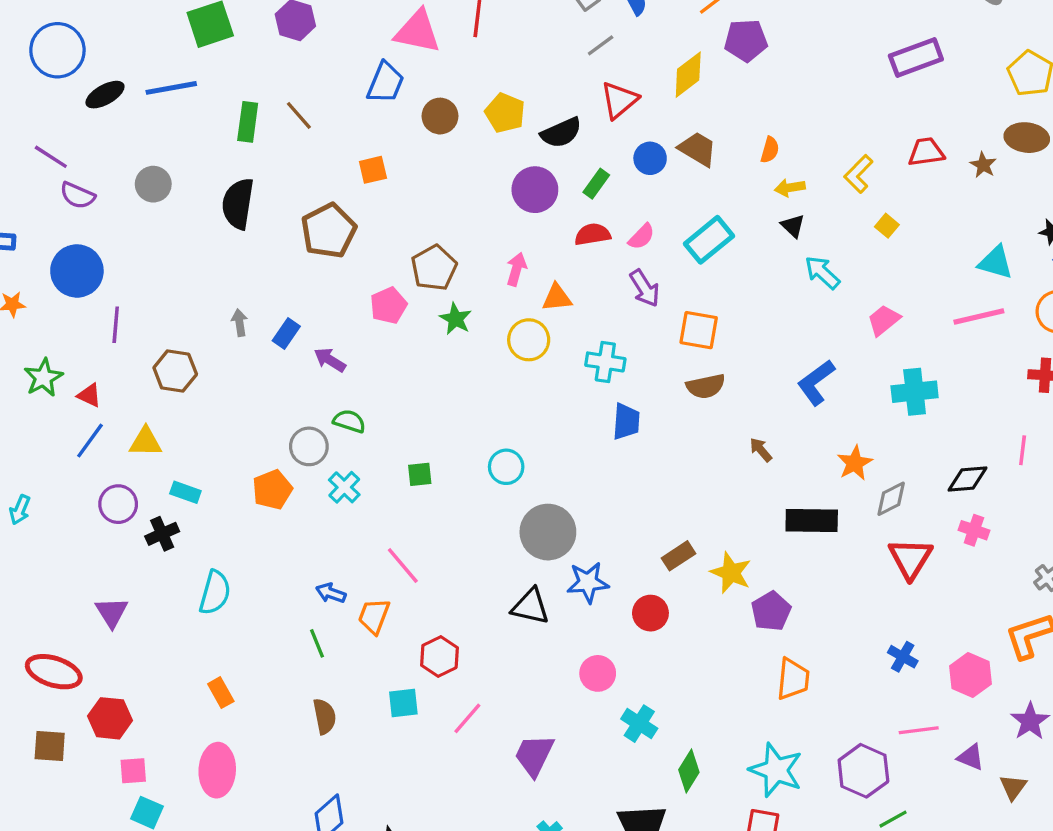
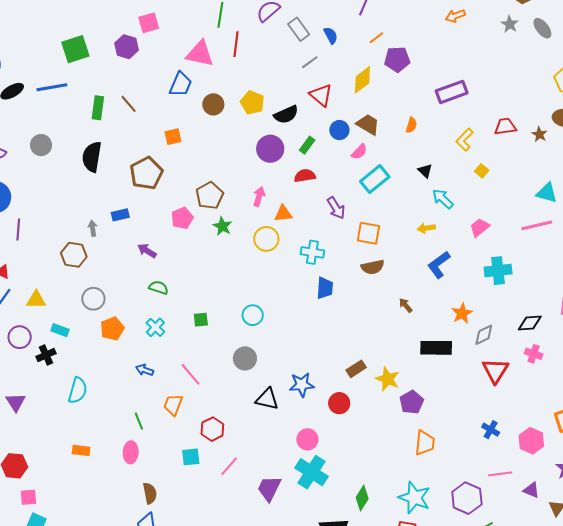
purple rectangle: (916, 58) -> (452, 92), moved
red triangle: (619, 100) -> (321, 95), turned -40
yellow arrow: (790, 188) -> (426, 228), moved
pink semicircle: (642, 237) -> (359, 152), moved
blue rectangle: (286, 333) -> (120, 215), moved, turned 42
brown hexagon: (175, 371) -> (74, 255), moved
gray circle: (309, 446) -> (93, 299), moved
gray circle: (548, 532) -> (245, 358), moved, size x0.7
blue arrow: (331, 593) -> (145, 370), moved
orange rectangle: (221, 693) -> (81, 450), turned -54
brown semicircle: (325, 716) -> (150, 493), moved
cyan cross: (639, 724) -> (312, 472), moved, size x1.5
pink ellipse: (217, 770) -> (131, 452), moved, size x0.7

